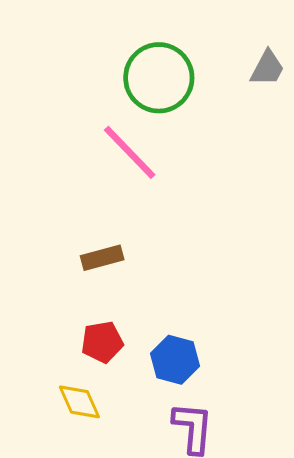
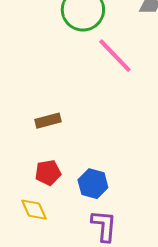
pink line: (130, 152) -> (115, 56), moved

